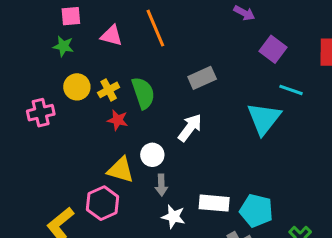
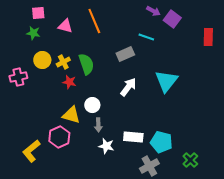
purple square: (273, 49) -> (172, 19), moved
cyan line: (291, 90) -> (146, 37), moved
white arrow: (190, 128) -> (128, 87), moved

